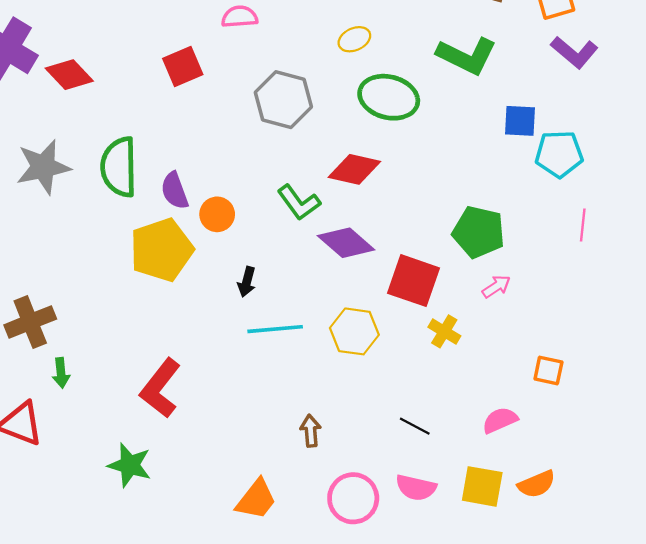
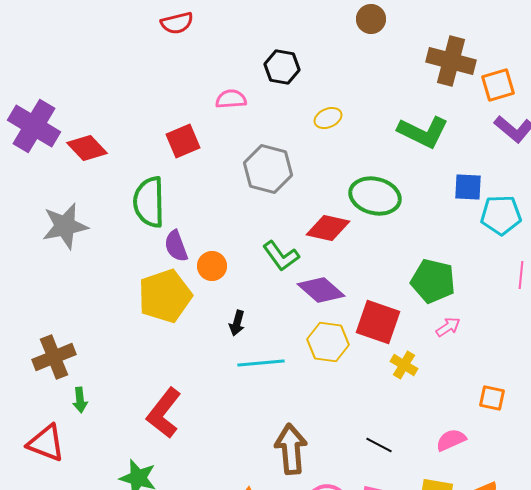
green ellipse: (389, 97) -> (375, 196), moved
green semicircle: (119, 167) -> (149, 202), moved
yellow hexagon: (354, 331) -> (328, 342), moved
brown arrow: (311, 431) -> (291, 449), size x1.8

